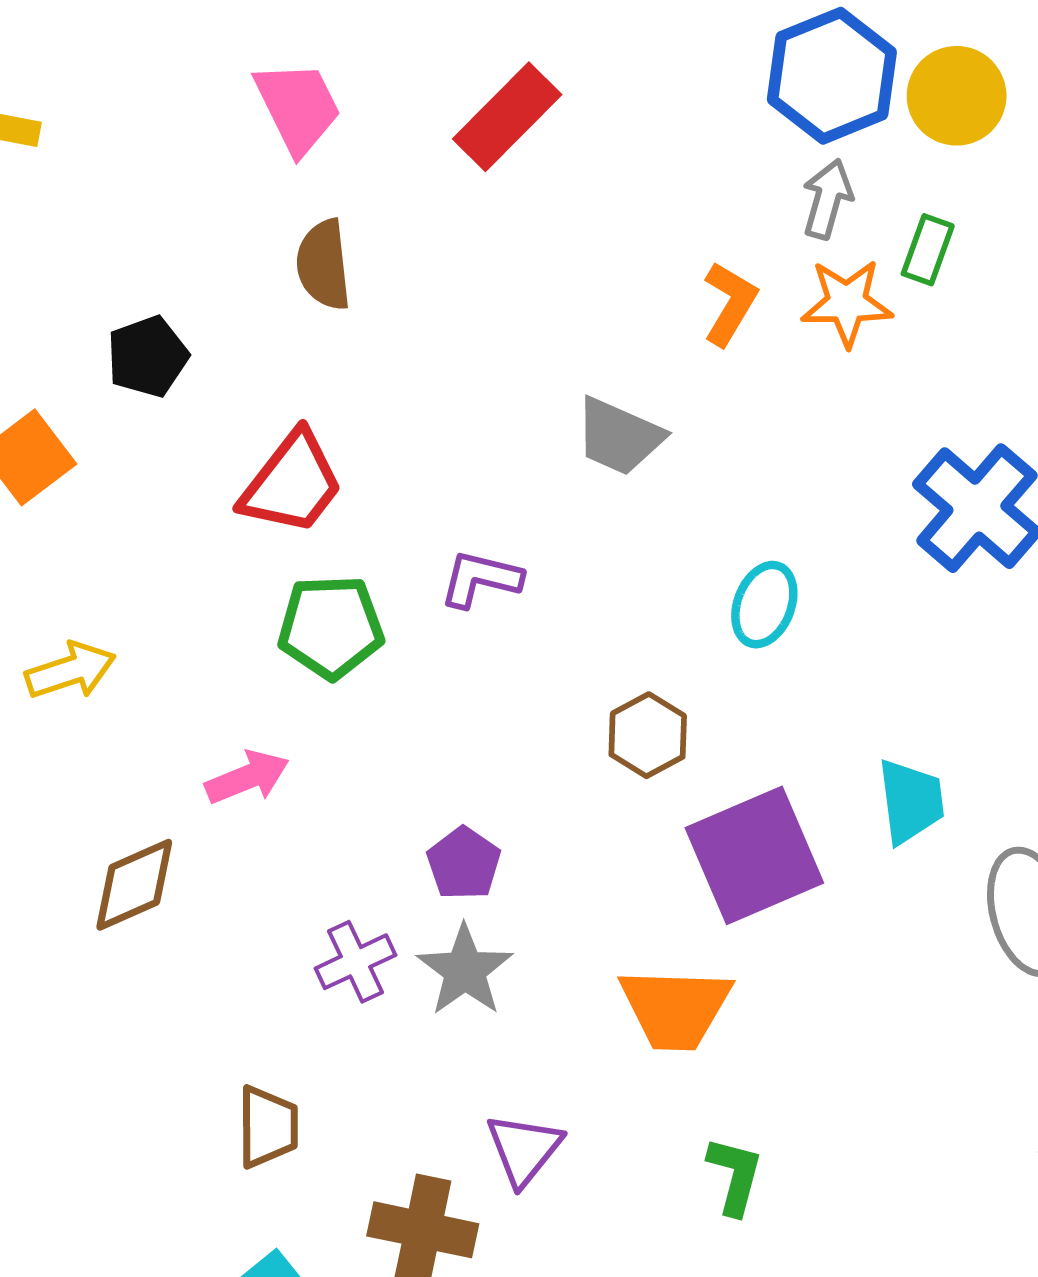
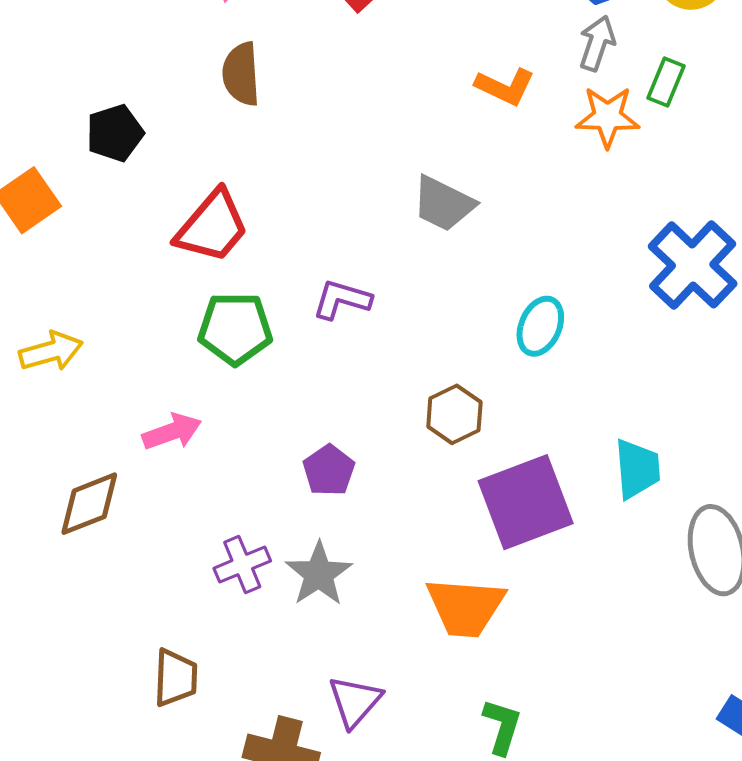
orange L-shape: (730, 304) -> (505, 87), moved, turned 82
purple pentagon: (464, 863) -> (329, 470), moved

